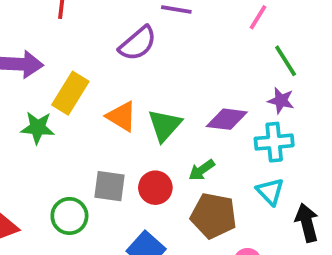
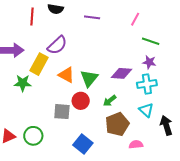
purple semicircle: (138, 43) -> (57, 45), moved
green line: (286, 61) -> (151, 41), turned -36
red circle: (155, 188) -> (81, 101), moved
green circle: (69, 216) -> (33, 136), moved
brown pentagon: (214, 216) -> (117, 124), turned -30

